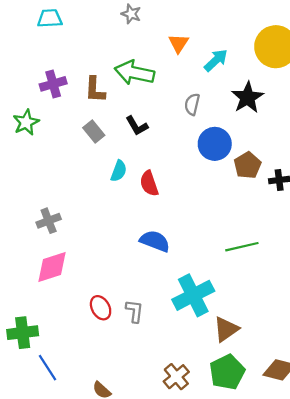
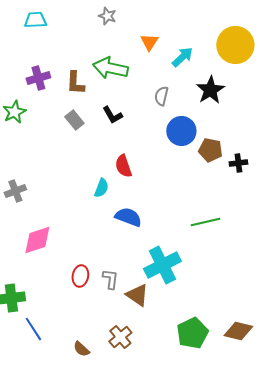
brown pentagon: (247, 165) -> (210, 150), turned -30
cyan semicircle: (119, 171) -> (101, 188), moved
gray cross: (49, 221) -> (15, 191), moved
red ellipse: (101, 308) -> (80, 276), turned 40
brown triangle: (226, 329) -> (137, 295), moved, turned -50
brown cross: (176, 377) -> (120, 337), moved

